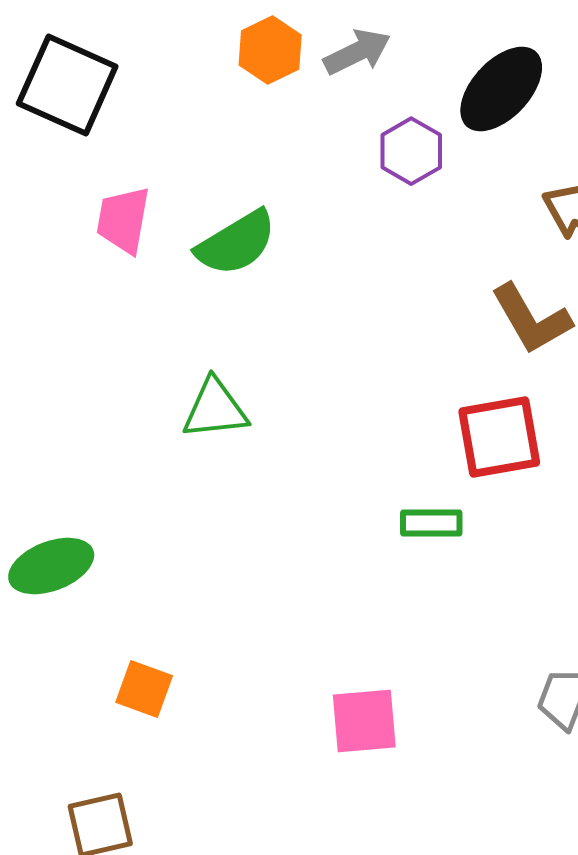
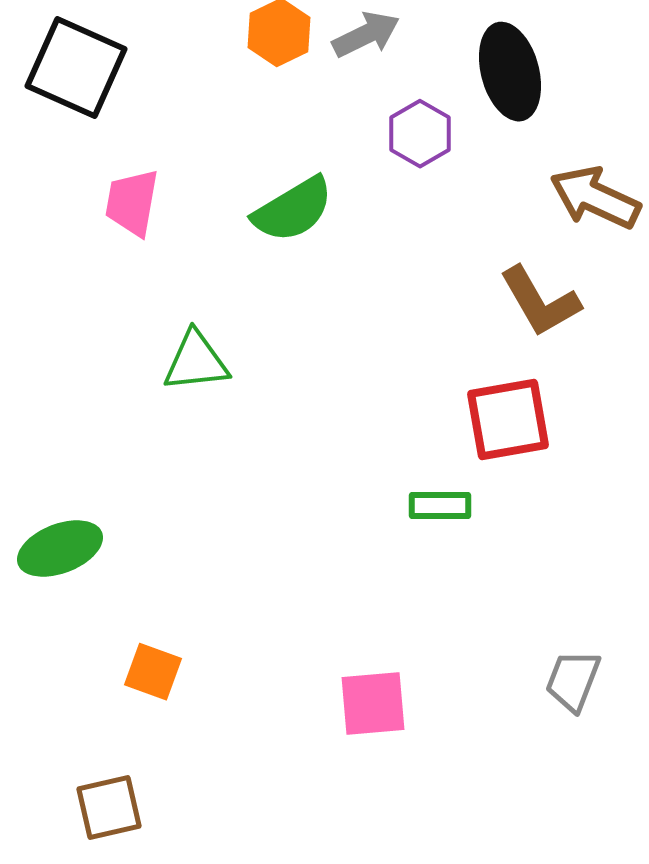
black ellipse: (501, 89) -> (510, 72), turned -58
green semicircle: (236, 243) -> (293, 210), moved
green triangle: (215, 409) -> (196, 362), moved

